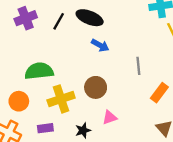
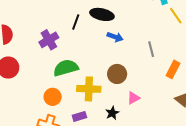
purple cross: (26, 18) -> (49, 40), moved
yellow cross: (61, 99) -> (89, 89), turned 30

